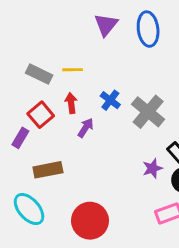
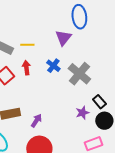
purple triangle: (106, 25) -> (63, 38), moved
purple arrow: (86, 128) -> (36, 121), moved

